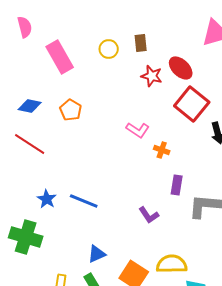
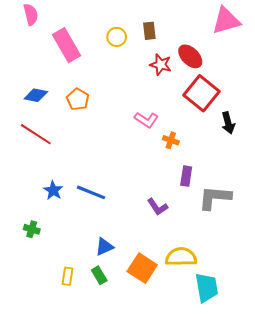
green cross: (26, 237) -> (32, 229), size x0.5

